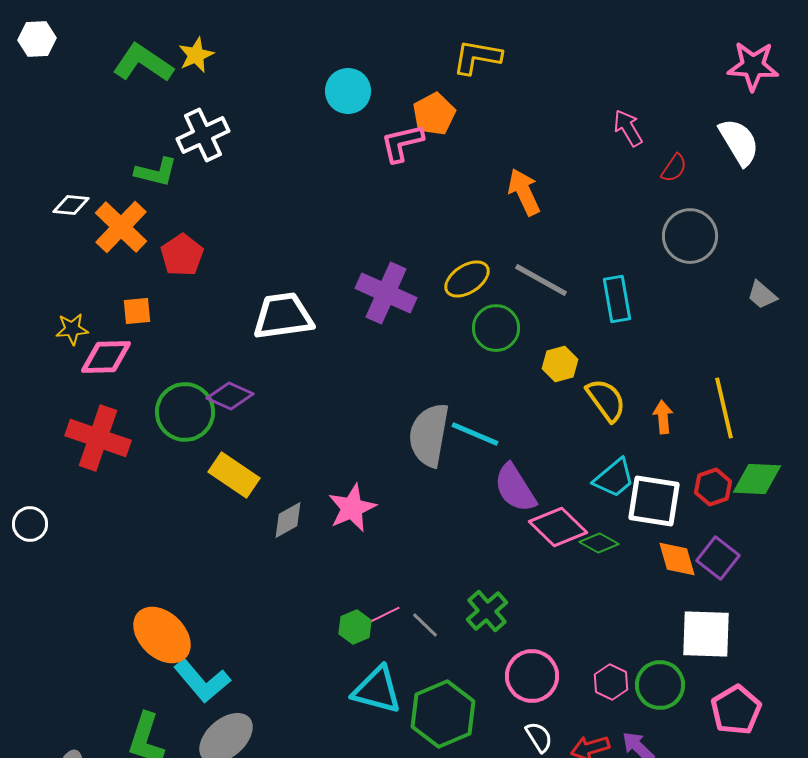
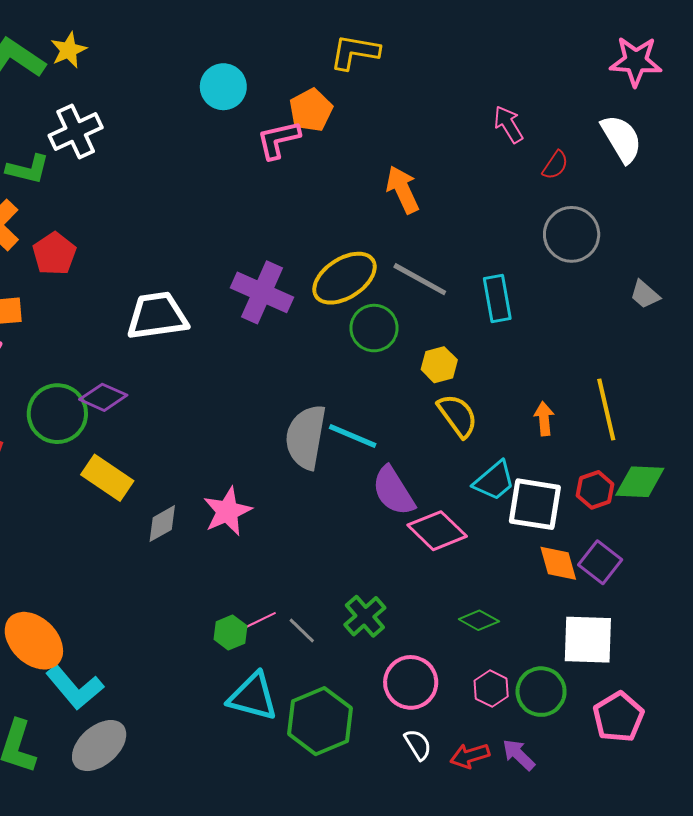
yellow ellipse: (467, 279) -> (345, 278), size x1.4
yellow semicircle: (606, 400) -> (458, 416), moved
green diamond: (599, 543) -> (479, 620), moved

